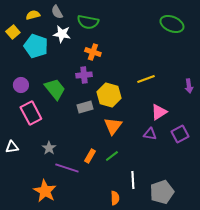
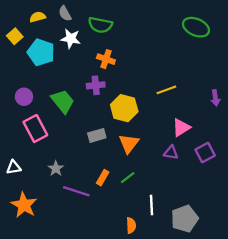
gray rectangle: (85, 107) -> (97, 135), moved
orange star: (45, 191) -> (24, 205), moved

